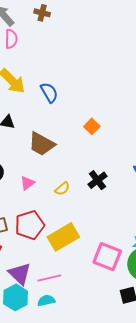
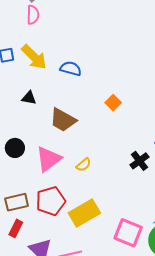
blue semicircle: (49, 93) -> (71, 69), turned -45
black cross: (98, 180) -> (139, 161), moved
pink triangle: (27, 183) -> (49, 159), size x1.8

